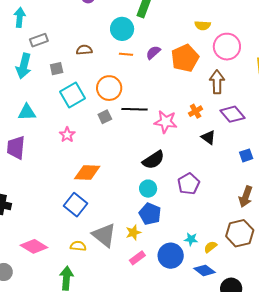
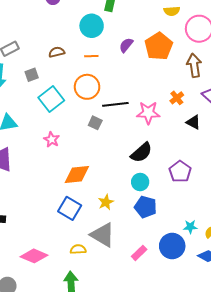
orange line: (126, 54) -> (91, 56), moved
gray square: (105, 117) -> (95, 123), moved, turned -32
yellow star: (133, 232) -> (106, 202), moved

